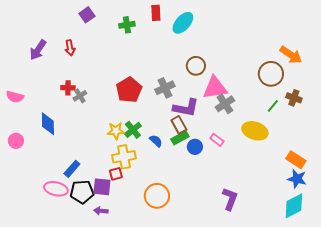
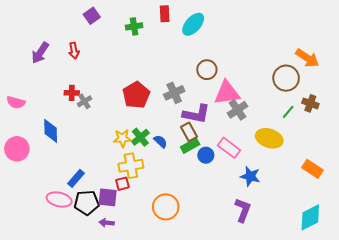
pink rectangle: (217, 140) -> (229, 148), size x1.5
pink circle: (16, 141) -> (17, 149), size x1.5
blue semicircle: (156, 141) -> (160, 141), moved
blue star: (297, 179) -> (250, 176), moved

